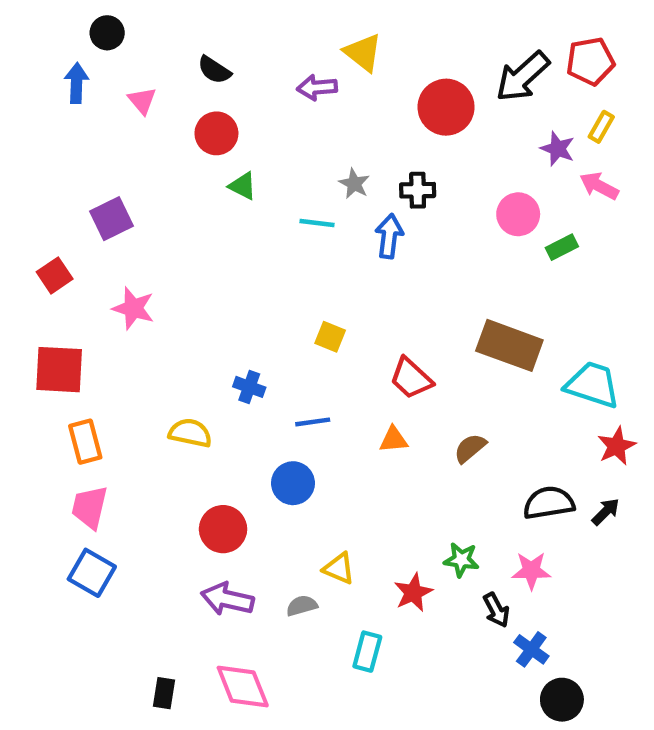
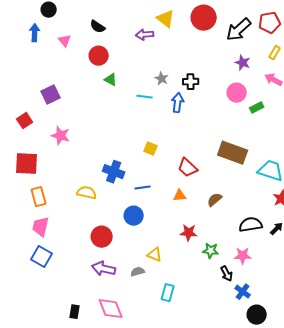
red circle: (446, 107) -> (204, 18), moved
purple star: (558, 149) -> (243, 63), moved
blue cross: (249, 387) -> (114, 172), size x1.5
red star: (413, 593) -> (189, 233), moved, turned 30

